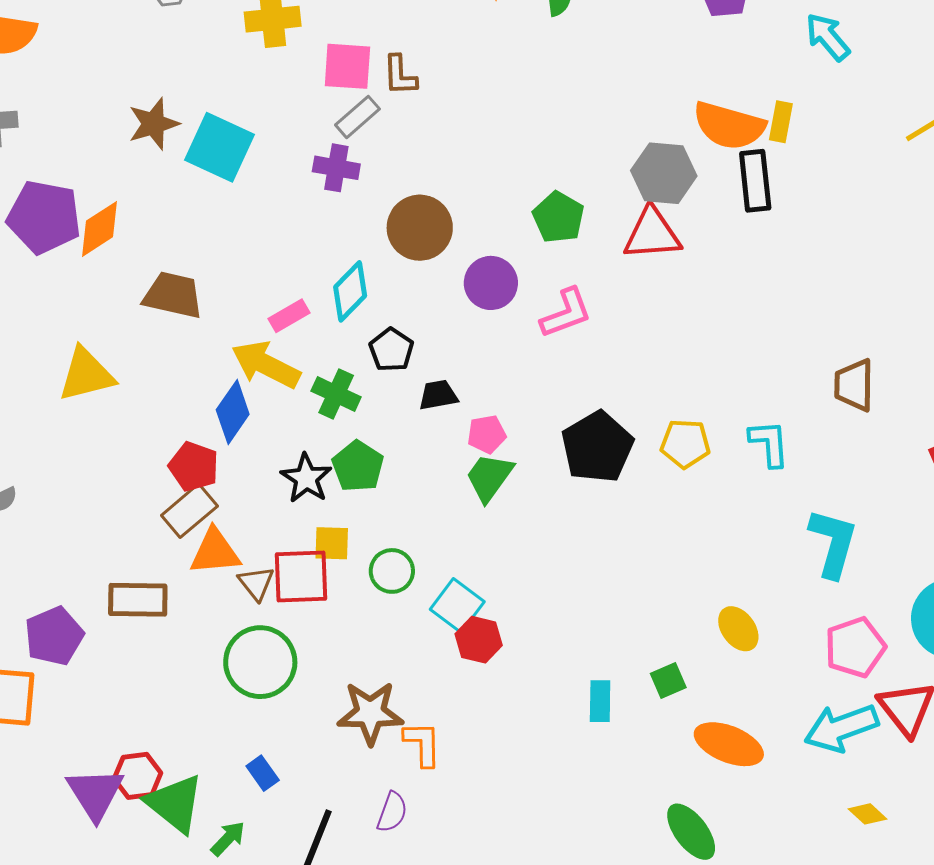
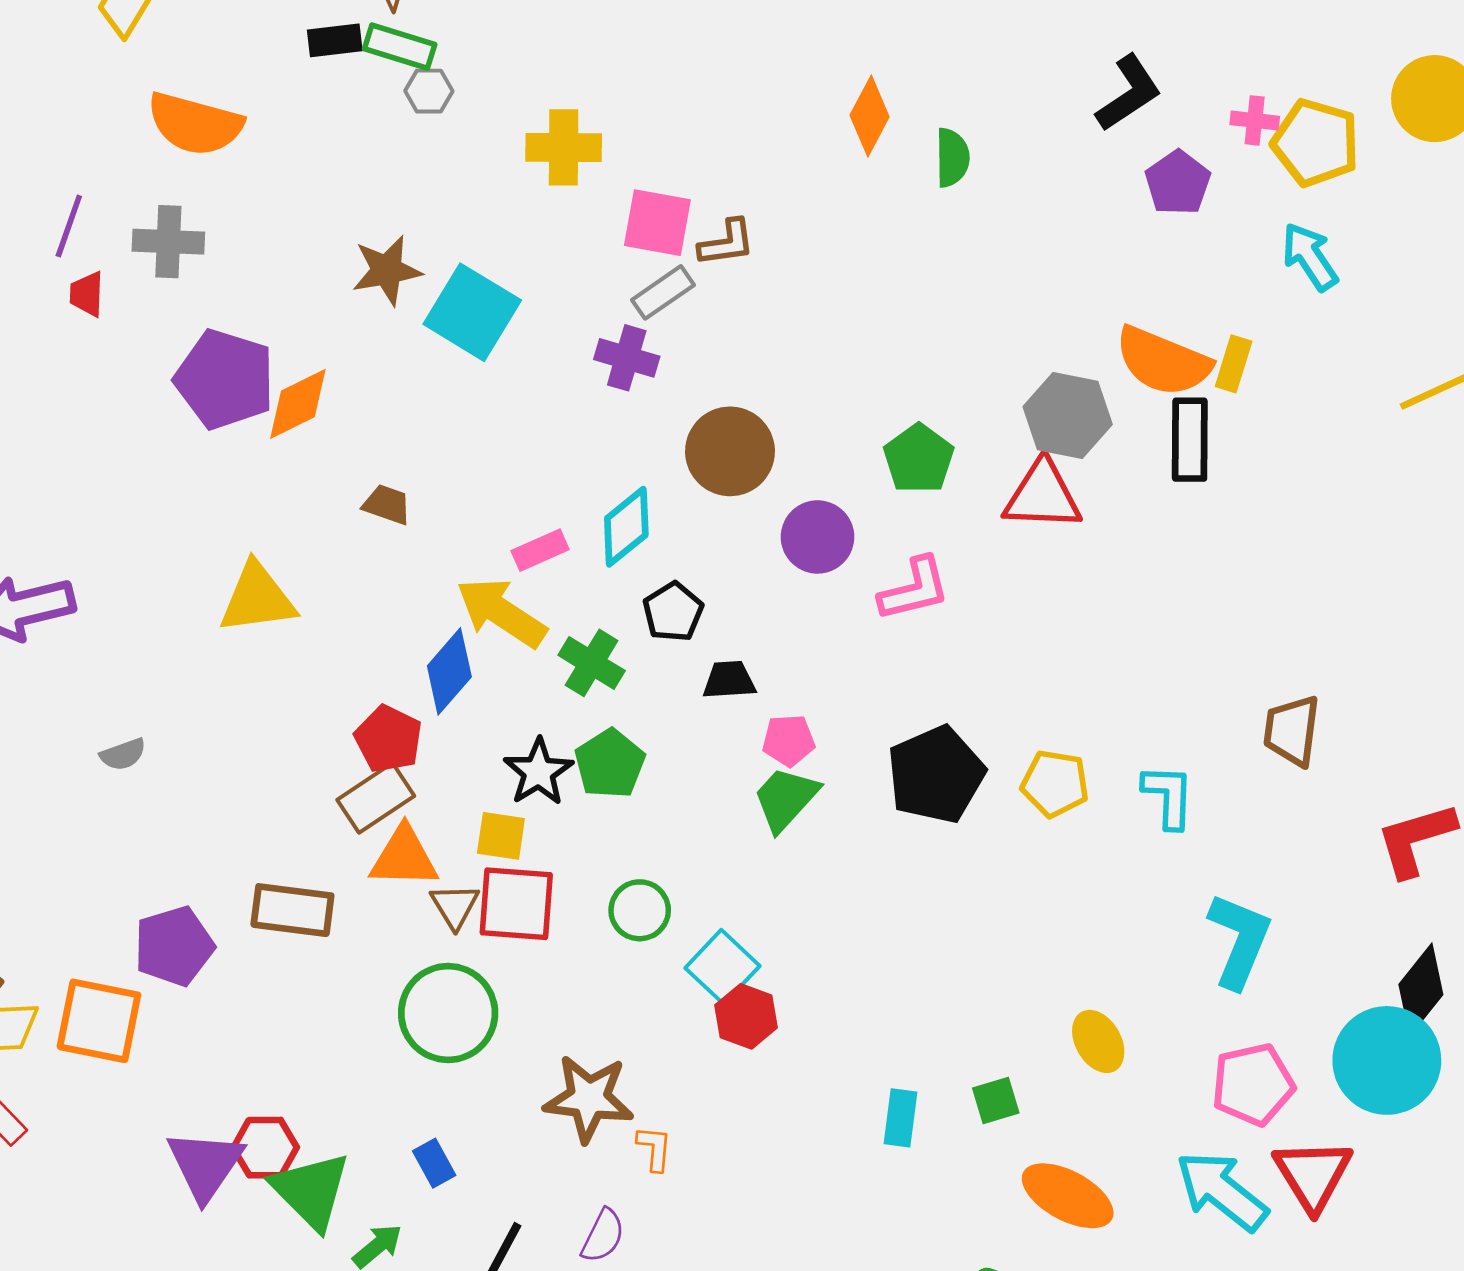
brown L-shape: (400, 75) -> (727, 243), turned -102
brown trapezoid: (173, 295) -> (387, 505), size x0.6
yellow square: (332, 543) -> (501, 836), moved
cyan arrow: (841, 728) -> (1222, 1191), turned 52
orange L-shape: (423, 744) -> (654, 1148), size x0.7

